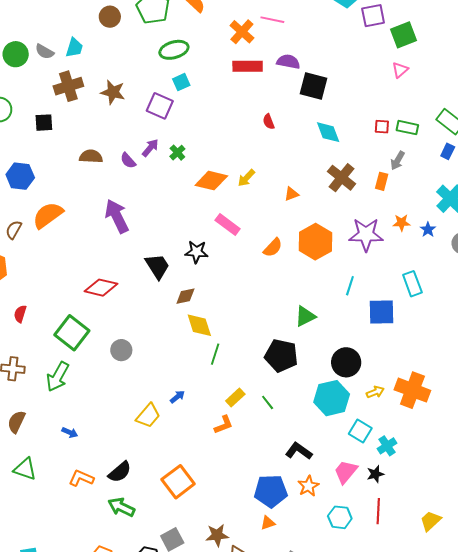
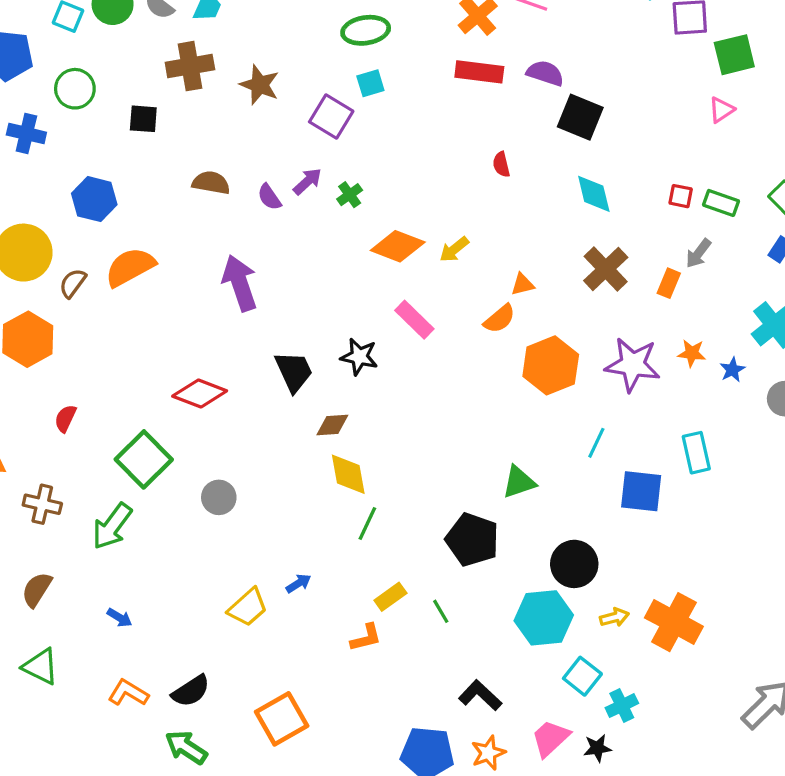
orange semicircle: (273, 248) -> (499, 319), moved

